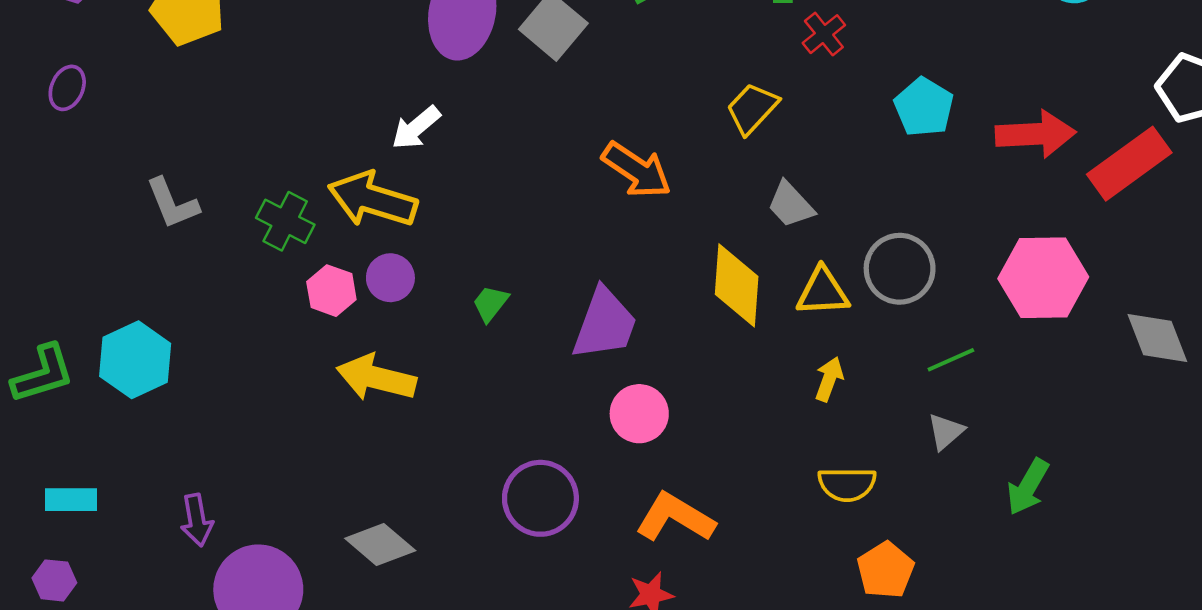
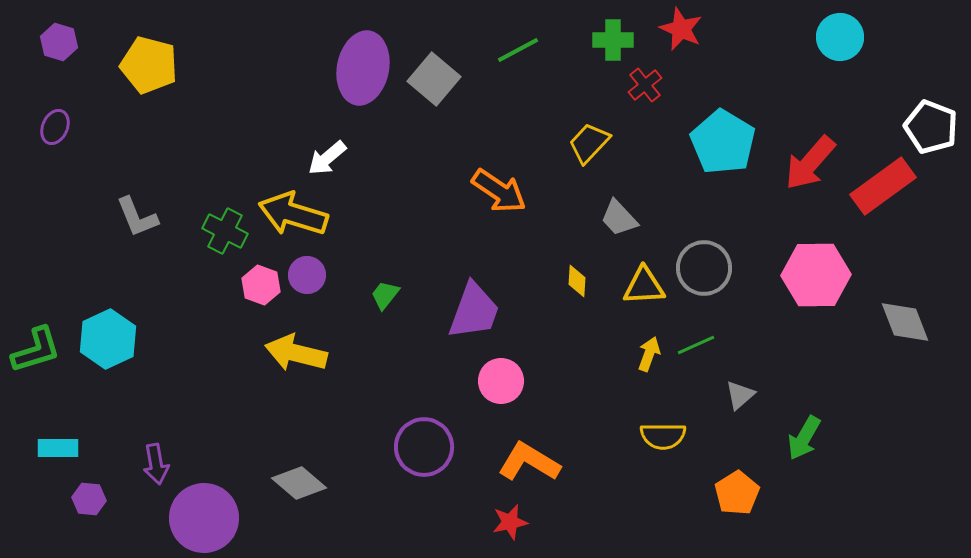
cyan pentagon: (924, 107) -> (723, 142), size x1.4
red arrow: (1036, 134) -> (810, 163), turned 134
yellow diamond: (737, 285) -> (577, 281), size x0.5
green line: (951, 360) -> (696, 345), moved
orange pentagon: (885, 570) -> (737, 493), moved
purple hexagon: (54, 580) -> (89, 499), moved

